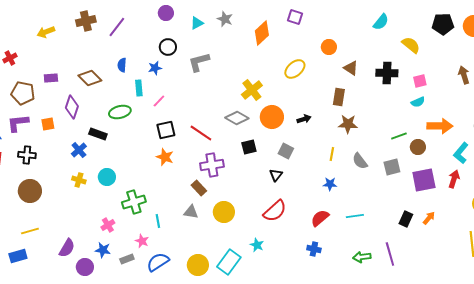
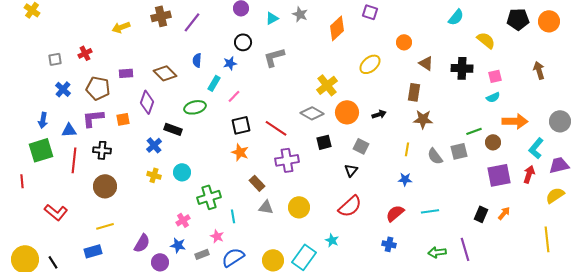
cyan rectangle: (139, 88) -> (214, 83), turned 35
gray square: (392, 167) -> (459, 151), moved
brown rectangle: (199, 188) -> (257, 183), moved

